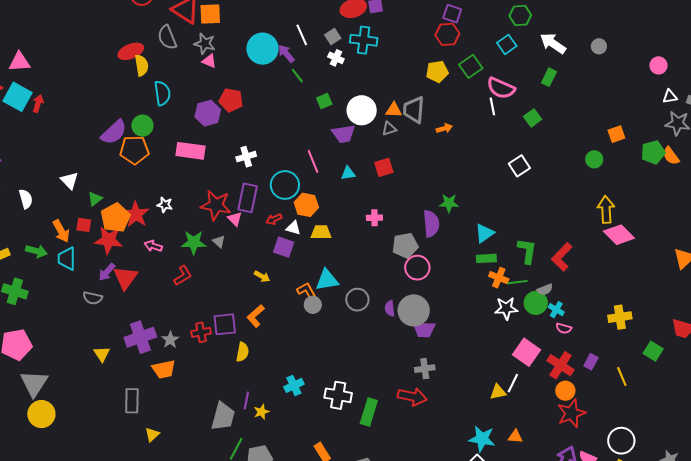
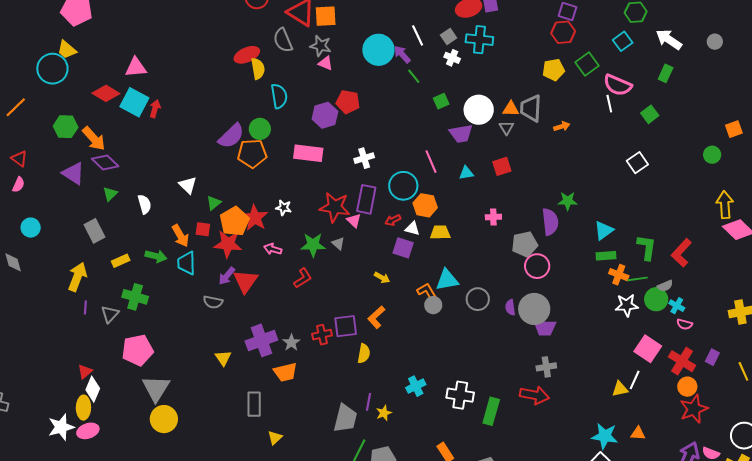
gray triangle: (389, 129) -> (506, 128), turned -42

